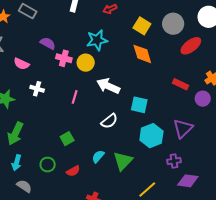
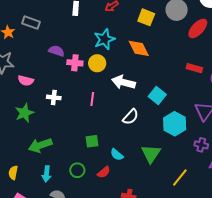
orange diamond: (142, 54) -> (139, 48), moved
pink semicircle: (21, 64) -> (26, 81), moved
cyan square: (139, 105) -> (157, 96), turned 36
green arrow: (15, 134) -> (40, 145), turned 55
green square: (67, 139) -> (92, 141), turned 32
cyan semicircle: (98, 156) -> (117, 155), moved, turned -80
purple cross: (174, 161) -> (201, 145), turned 32

